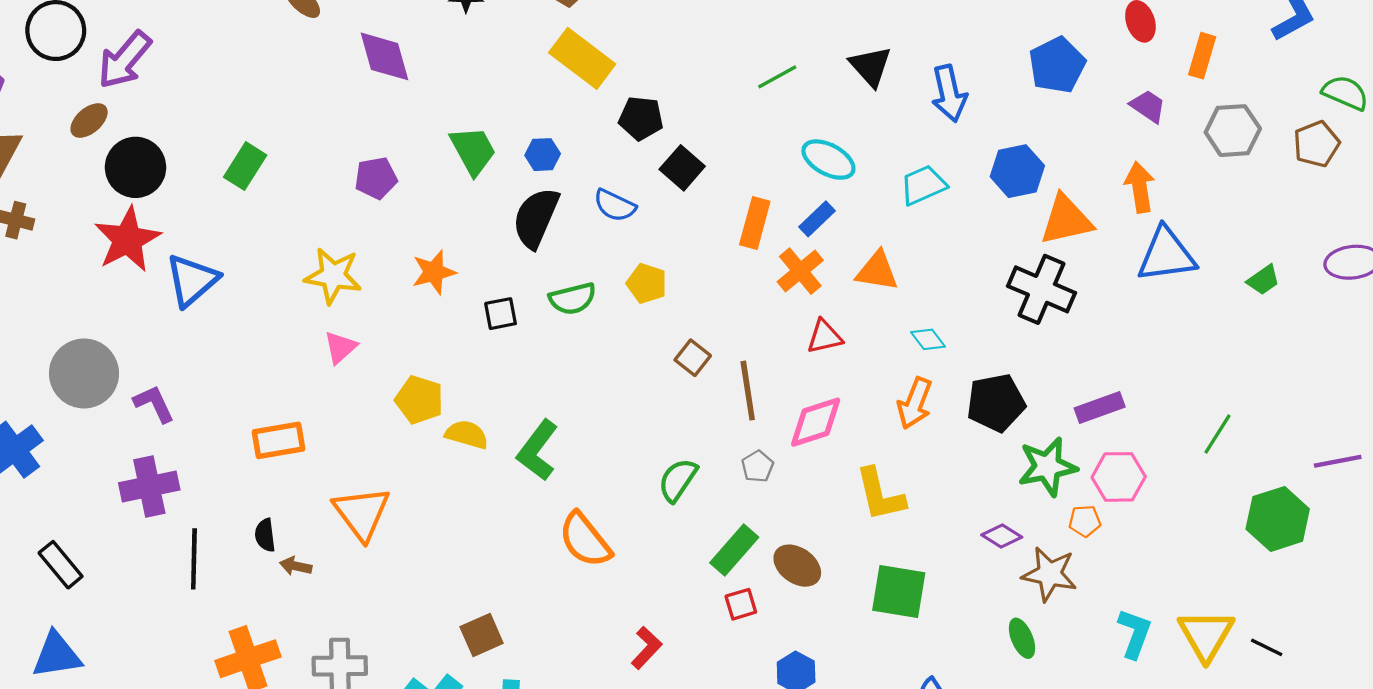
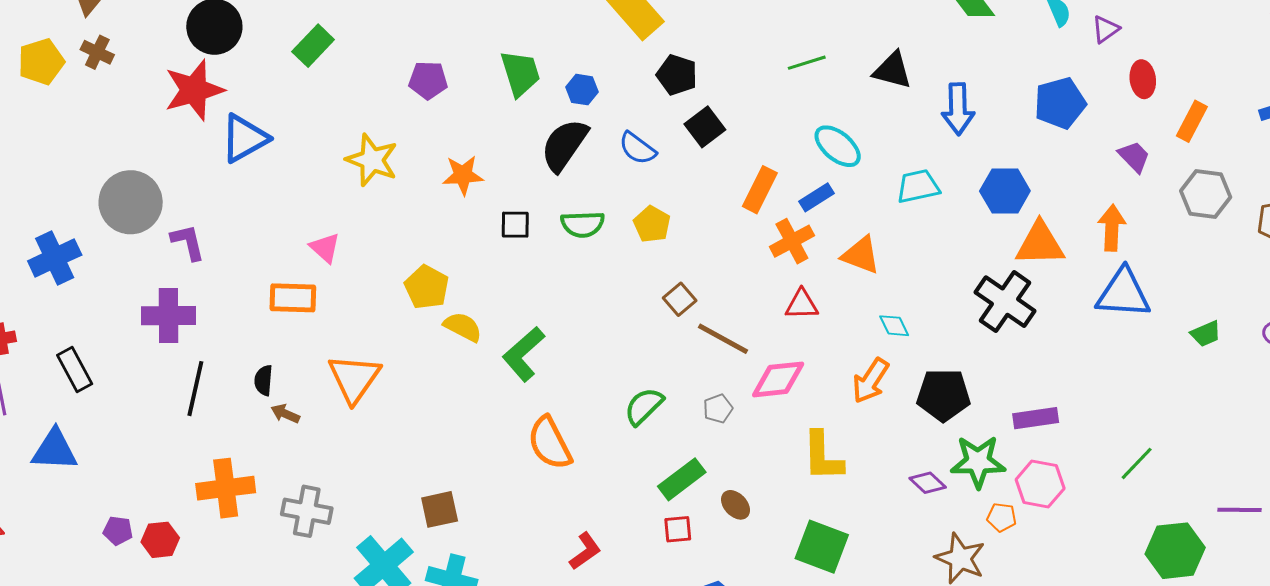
black triangle: (871, 66) -> (892, 70), turned -45
pink triangle: (340, 347) -> (325, 248), moved, turned -48
brown line: (748, 391) -> (723, 339), turned -64
purple diamond: (1002, 536) -> (928, 483), moved
brown ellipse: (797, 566) -> (735, 505), size x0.7

